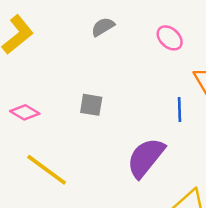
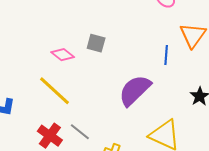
pink diamond: (25, 112) -> (63, 55), moved

